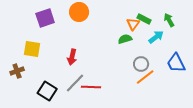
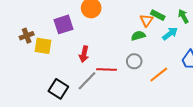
purple square: (45, 18) -> (64, 24), moved
gray circle: (141, 64) -> (134, 61), moved
brown cross: (17, 71) -> (27, 36), moved
red line: (91, 87) -> (107, 69), moved

